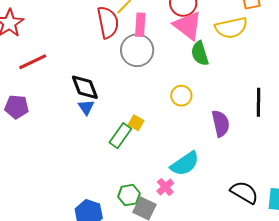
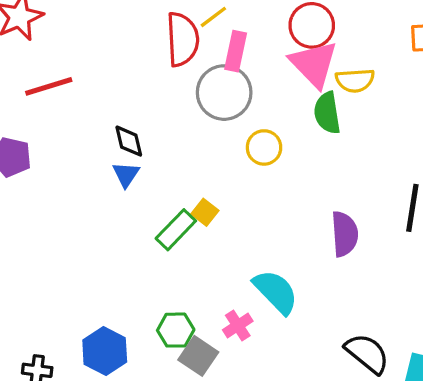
yellow semicircle: (231, 28) -> (355, 80), moved, size x0.7
black diamond: (85, 87) -> (129, 141), size x0.7
yellow circle: (181, 96) -> (264, 147), moved
cyan semicircle: (185, 164) -> (276, 292), turned -108

